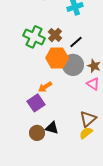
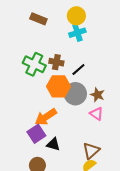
brown cross: (55, 35) -> (56, 62), turned -32
orange arrow: (45, 87) -> (46, 117), size x1.5
black triangle: (52, 128) -> (53, 144), moved

